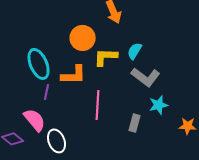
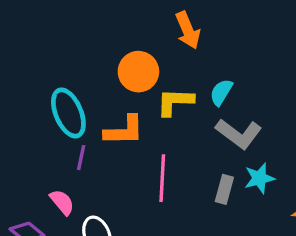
pink semicircle: (35, 120) -> (62, 202), size x0.7
gray rectangle: (135, 123) -> (224, 189), moved

